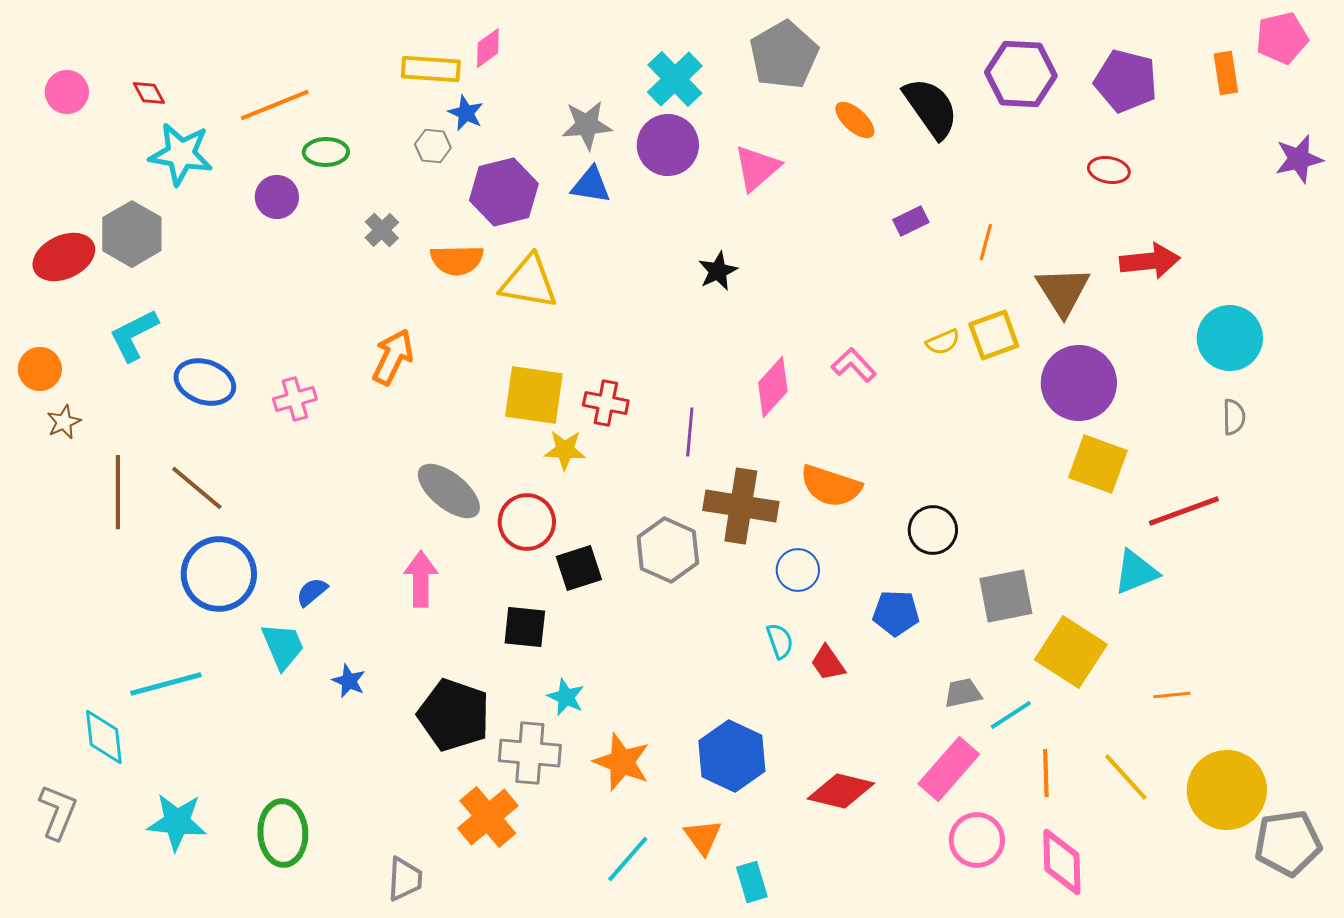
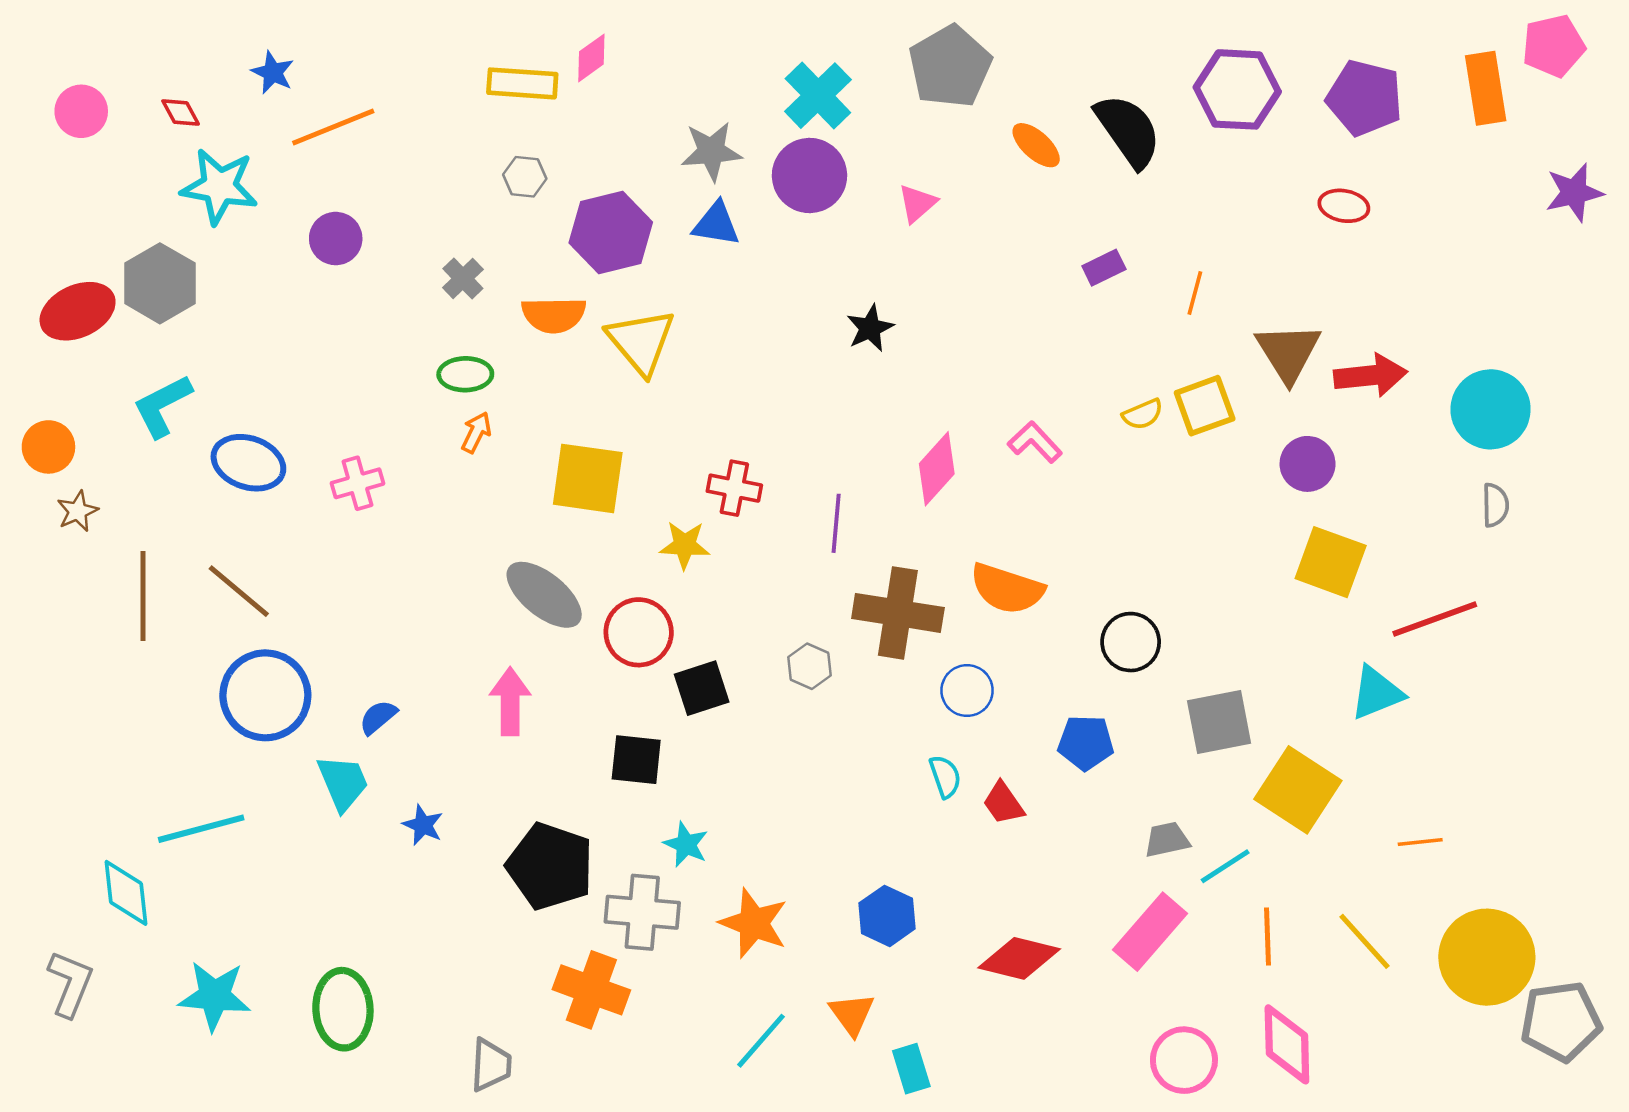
orange rectangle: (1226, 73) -> (1486, 88), size x1.4
blue star: (466, 113) -> (273, 72), moved
green ellipse: (326, 152) -> (465, 374), moved
pink triangle: (757, 168) -> (917, 203), size x0.7
red arrow: (1150, 261) -> (1371, 375), moved
yellow triangle: (529, 282) -> (641, 342), turned 40
orange arrow: (393, 357) -> (476, 432), size x0.6
purple circle: (1079, 383) -> (1308, 464), size x0.6
yellow square: (534, 395) -> (588, 478), moved
gray hexagon: (668, 550) -> (809, 666), size x0.6
blue hexagon: (732, 756) -> (887, 916), size x0.7
orange cross: (488, 817) -> (591, 990), turned -30
pink circle: (977, 840) -> (1184, 1060), moved

